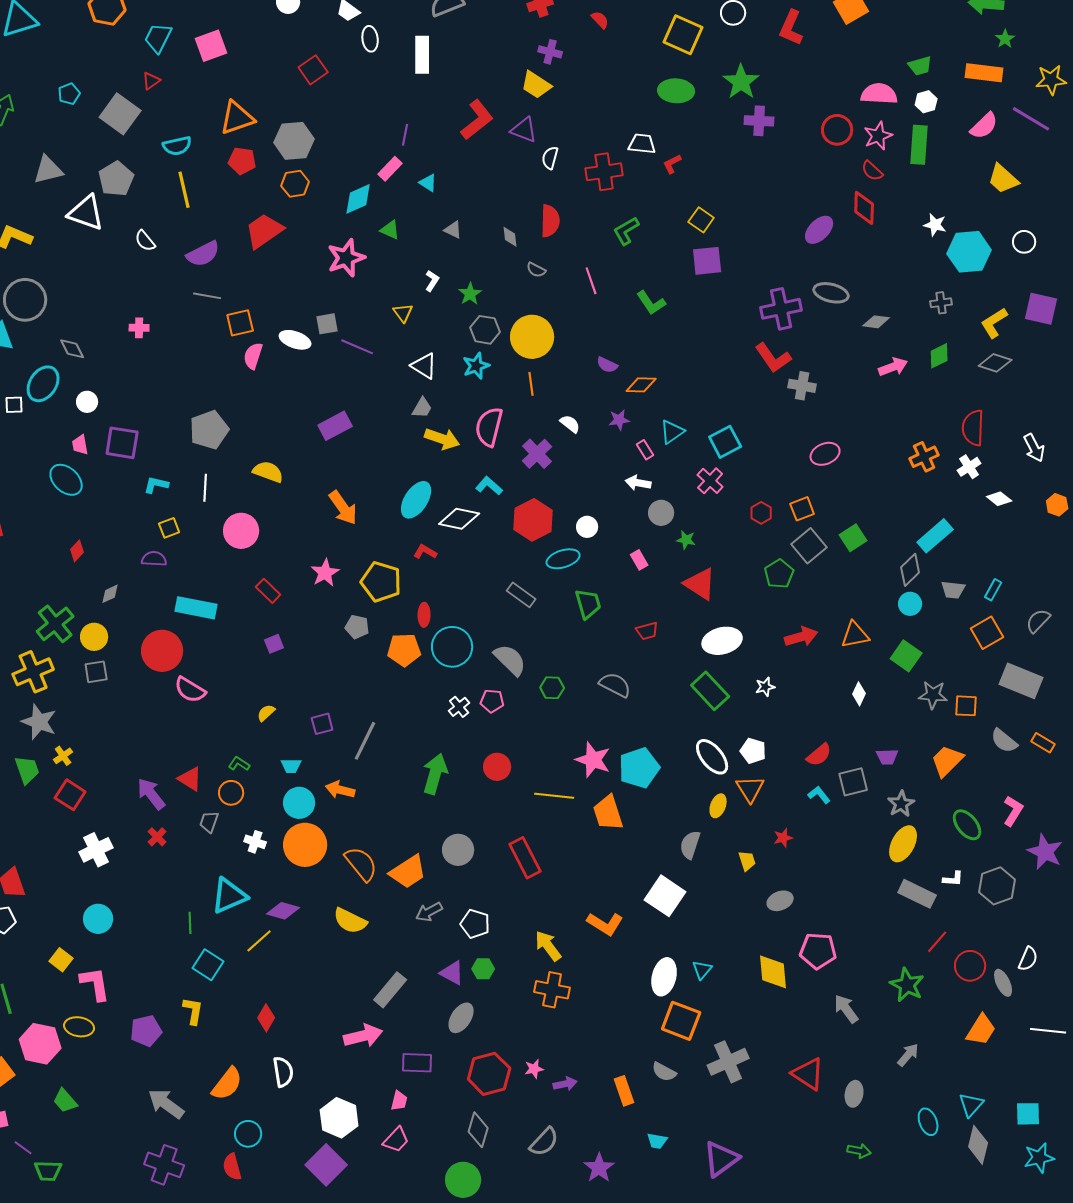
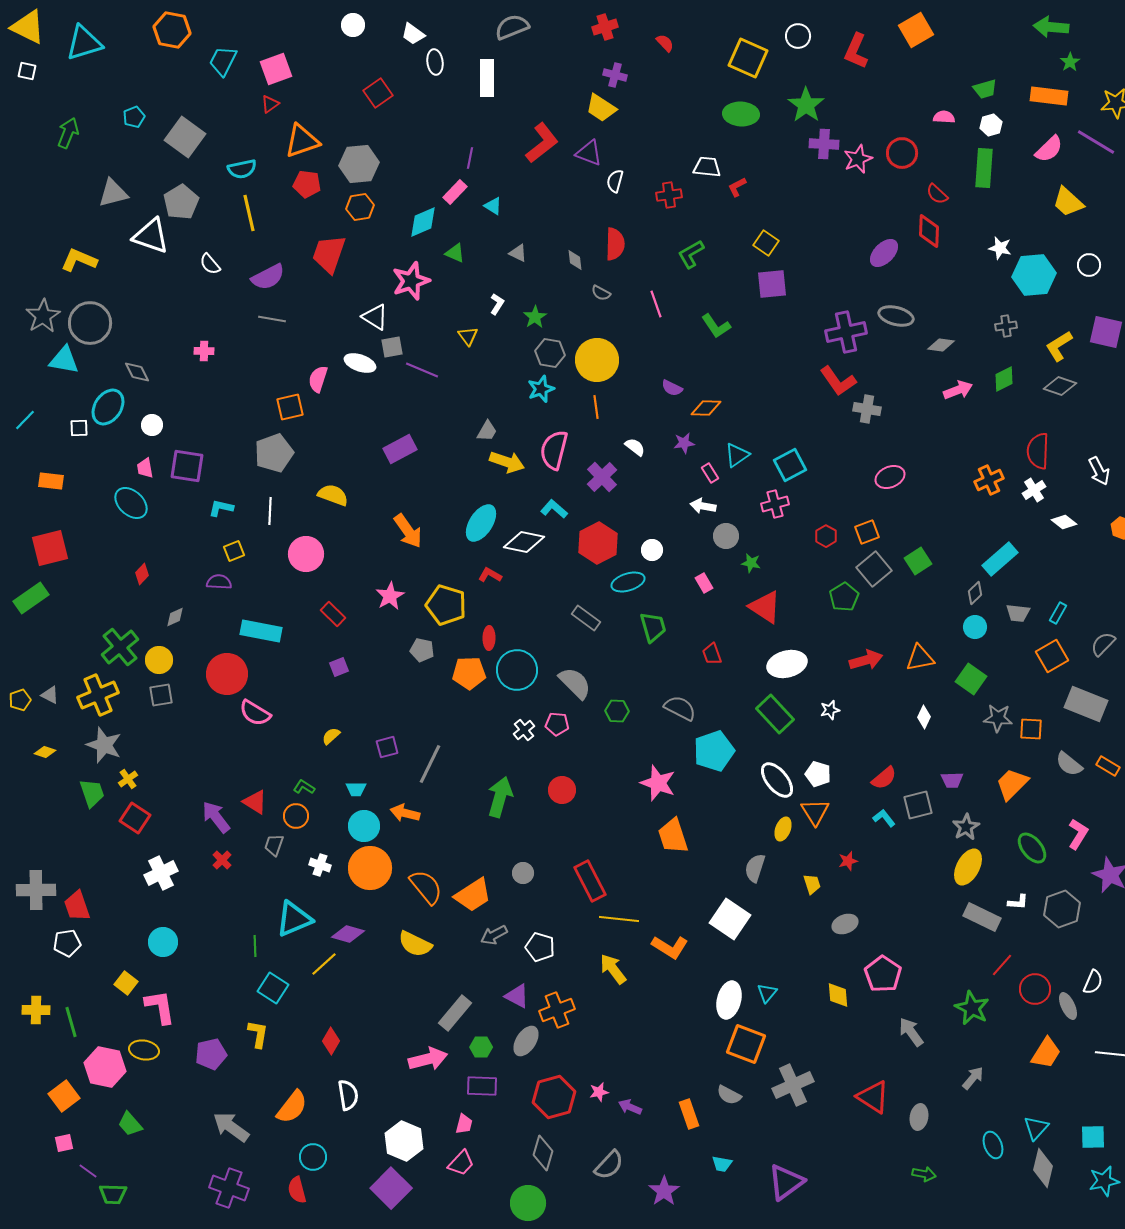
red triangle: (151, 81) -> (270, 104), moved
pink semicircle: (879, 94) -> (944, 117), size x0.6
pink star: (878, 136) -> (858, 159), moved
red cross: (604, 172) -> (669, 195), size x0.7
red trapezoid: (264, 231) -> (329, 254), turned -36
orange square: (240, 323) -> (290, 407), moved
white triangle: (424, 366) -> (375, 317), moved
pink cross: (710, 481) -> (775, 504), turned 32
gray diamond: (910, 570) -> (975, 593), size x0.7
red trapezoid: (647, 631) -> (712, 654), turned 85
cyan pentagon: (639, 768) -> (714, 751), moved
yellow line: (554, 796) -> (619, 919), moved
gray circle: (458, 850) -> (523, 873), size x0.7
pink pentagon: (818, 951) -> (883, 974), turned 30
green hexagon: (483, 969) -> (481, 1047), moved
yellow diamond: (773, 972) -> (838, 995), size x0.7
orange cross: (552, 990) -> (557, 1010), moved, turned -32
purple arrow: (565, 1084) -> (630, 1107), turned -145

